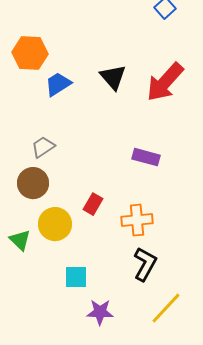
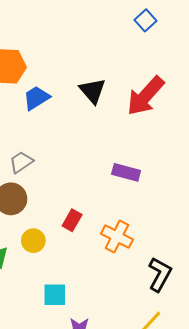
orange cross: (137, 220) -> (117, 237), turned 32
yellow circle: (55, 224) -> (33, 241), size x0.7
black L-shape: (145, 264) -> (160, 274), moved

